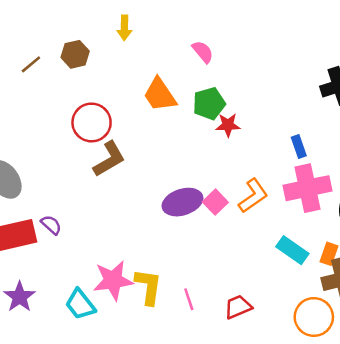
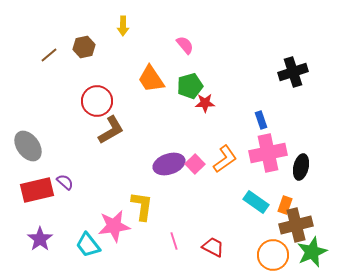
yellow L-shape: (148, 287) -> (142, 206), moved
red trapezoid: (238, 307) -> (213, 247), turned 50

